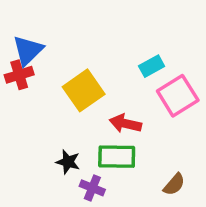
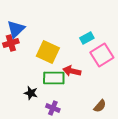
yellow square: (84, 90) -> (48, 52), turned -30
green rectangle: (117, 157) -> (54, 78), moved
black star: (68, 162) -> (31, 93), moved

